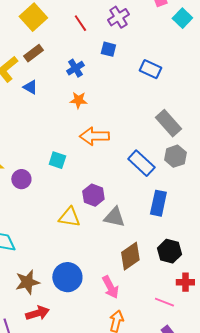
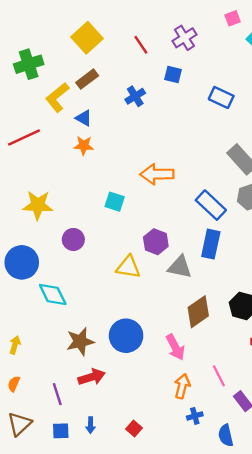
orange star: (78, 100) -> (84, 146), moved
purple circle: (21, 179) -> (73, 239), moved
blue rectangle: (158, 203) -> (211, 244), moved
pink line: (164, 302) -> (219, 376), moved, turned 42

